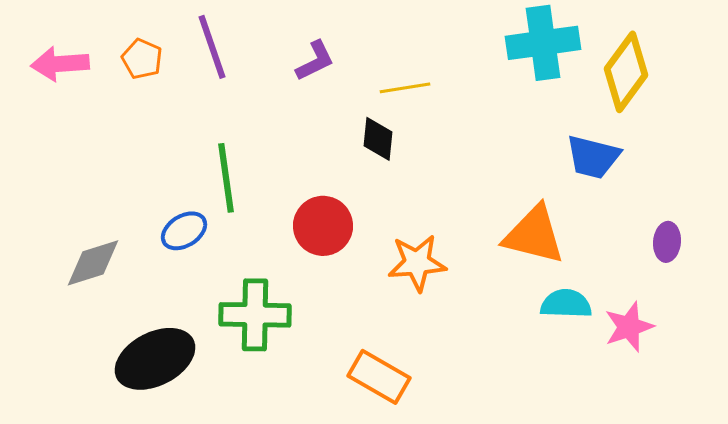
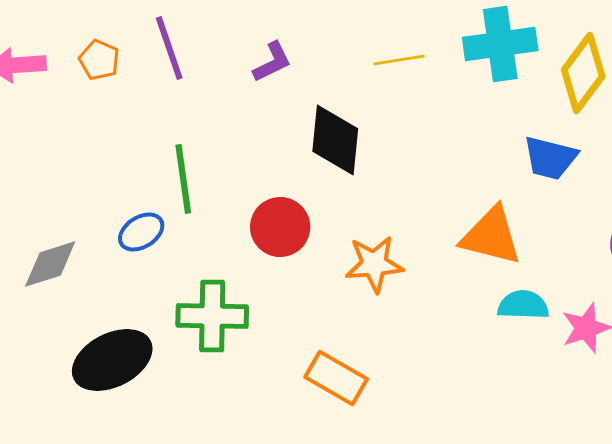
yellow line: (405, 88) -> (399, 60), moved
black diamond: (378, 139) -> (335, 140), size x1.6

